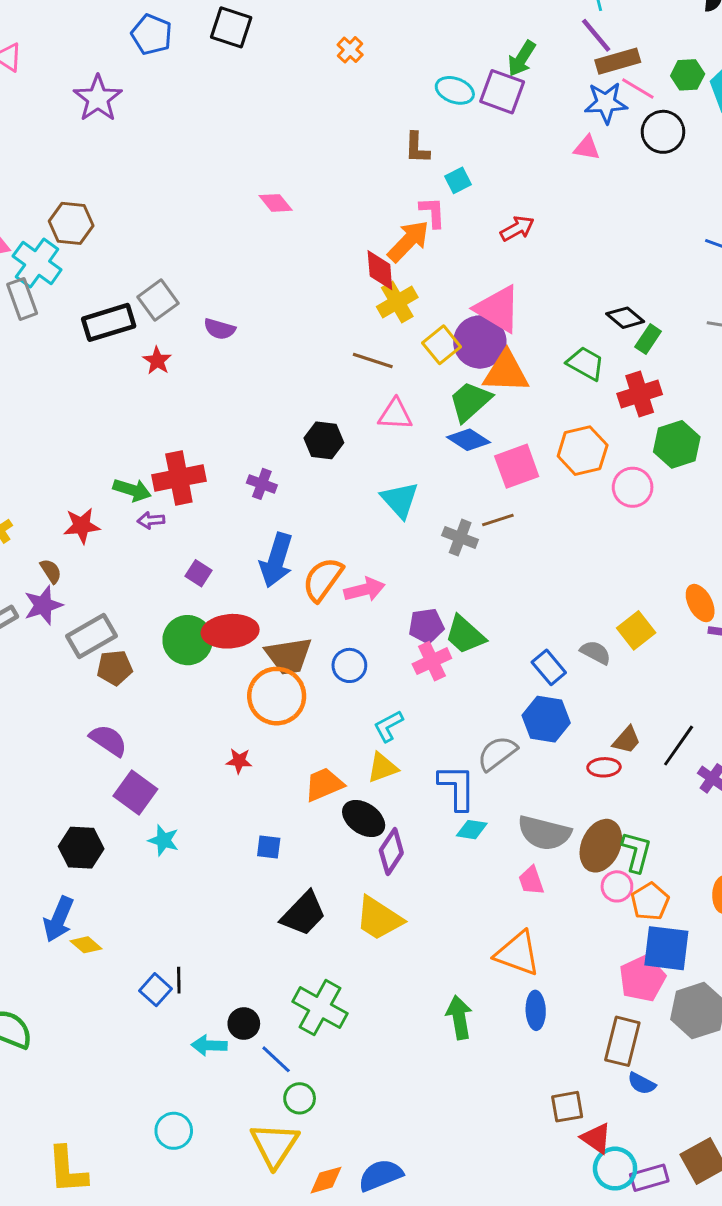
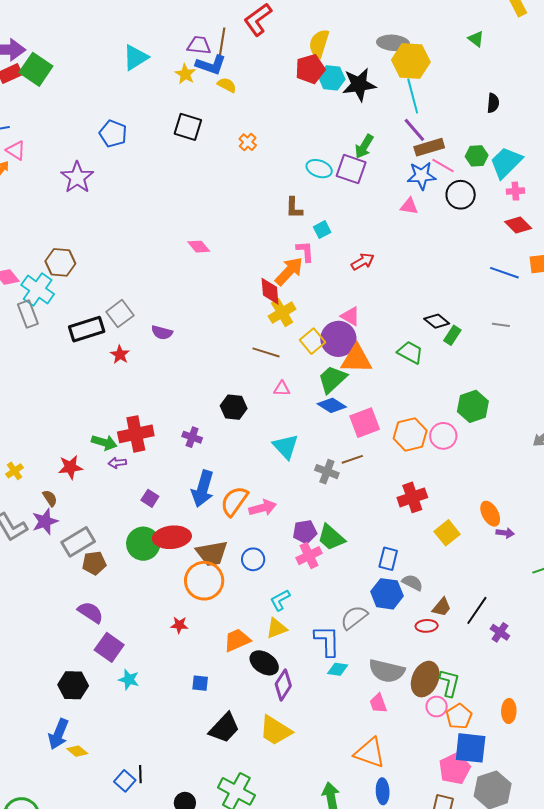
black square: (231, 27) -> (188, 127), moved
pink triangle: (498, 309) -> (350, 316), size x0.6
red cross: (640, 394) -> (412, 497), moved
pink triangle: (395, 414) -> (282, 389), size x0.7
orange hexagon: (583, 451) -> (410, 434), moved
gray semicircle: (596, 652) -> (412, 583), moved
blue rectangle: (549, 667) -> (388, 559), turned 55

